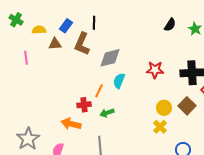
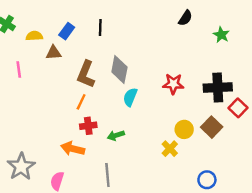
black semicircle: (170, 25) -> (185, 18), moved
brown L-shape: (82, 44) -> (86, 74), moved
gray diamond: (110, 58) -> (119, 70), turned -65
orange line: (99, 91) -> (81, 102), moved
yellow cross: (160, 127) -> (170, 149), moved

